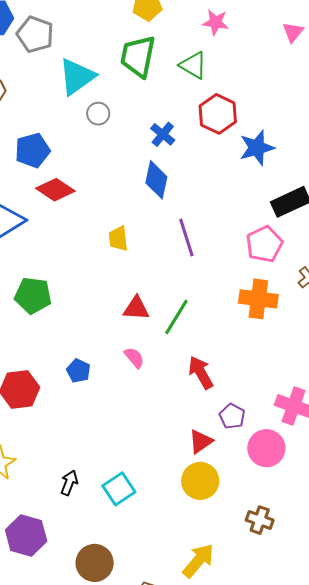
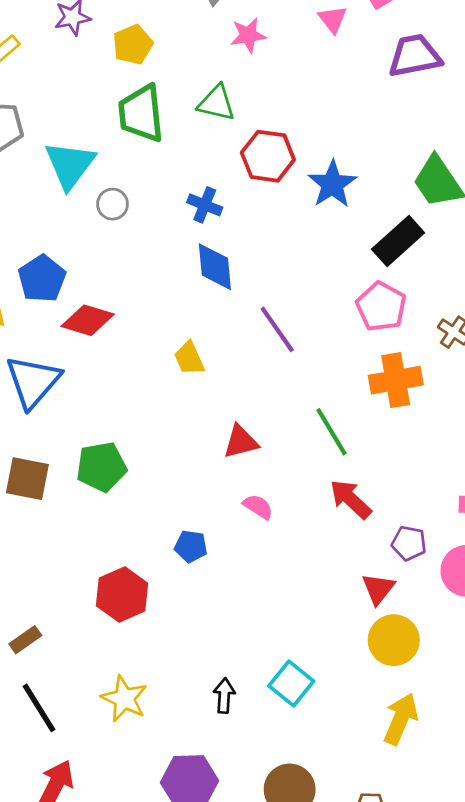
pink star: (216, 22) -> (248, 35), moved
green line: (176, 317) -> (331, 432), moved, turned -45
yellow arrow: (198, 561) -> (401, 719), moved

